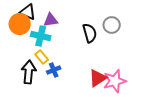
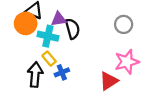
black semicircle: (90, 33) -> (72, 29), moved
pink star: (115, 81) -> (127, 62), moved

